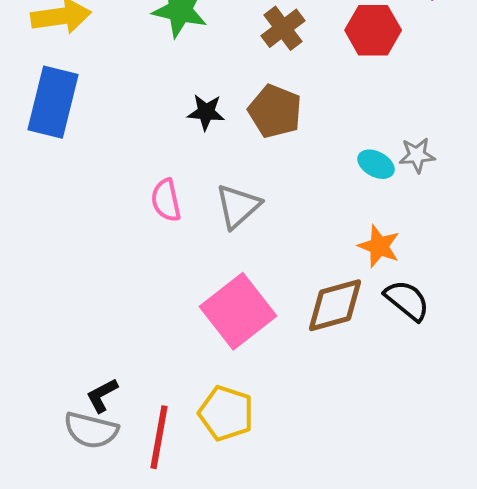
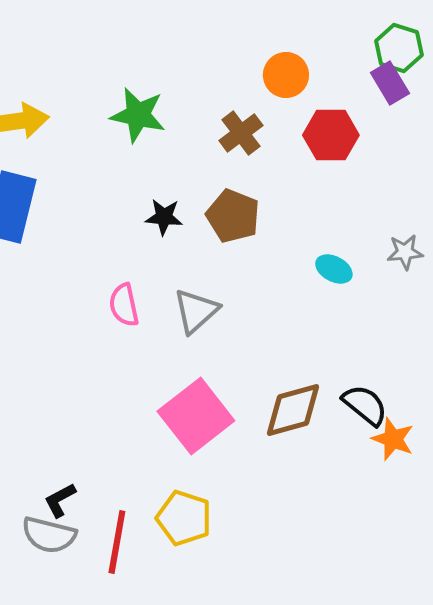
gray star: (417, 155) -> (405, 252), moved
orange star: (379, 246) -> (393, 439), moved

